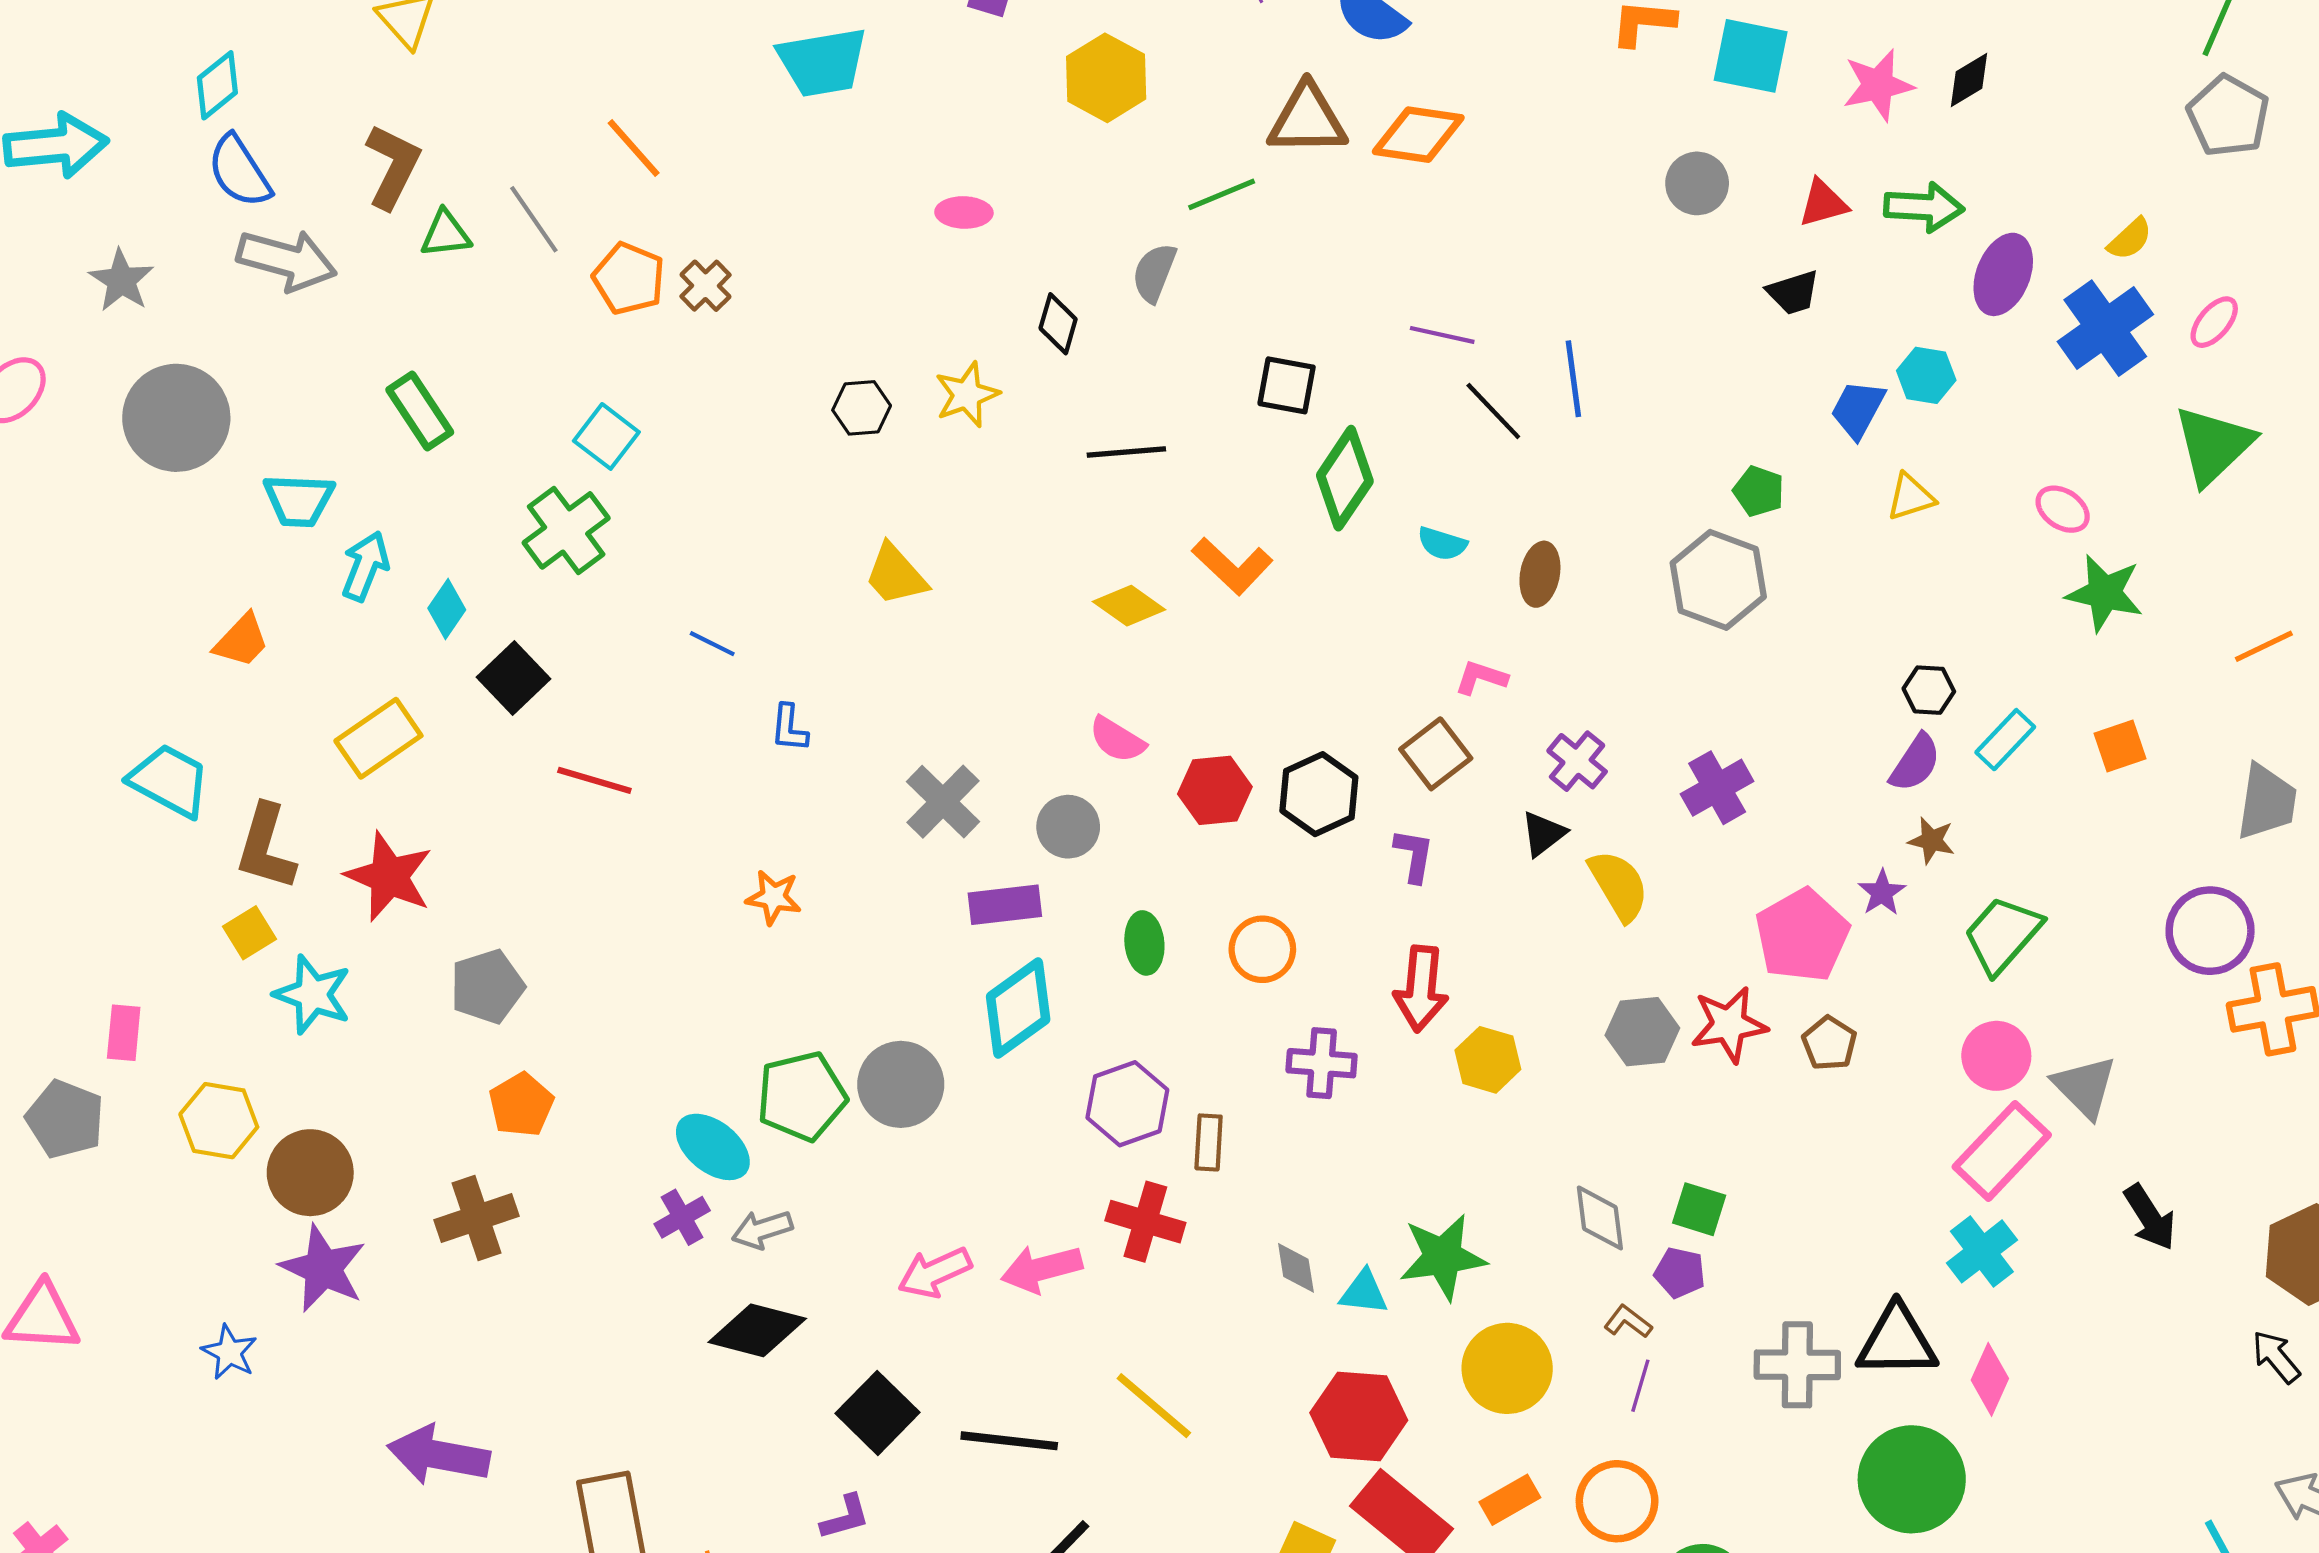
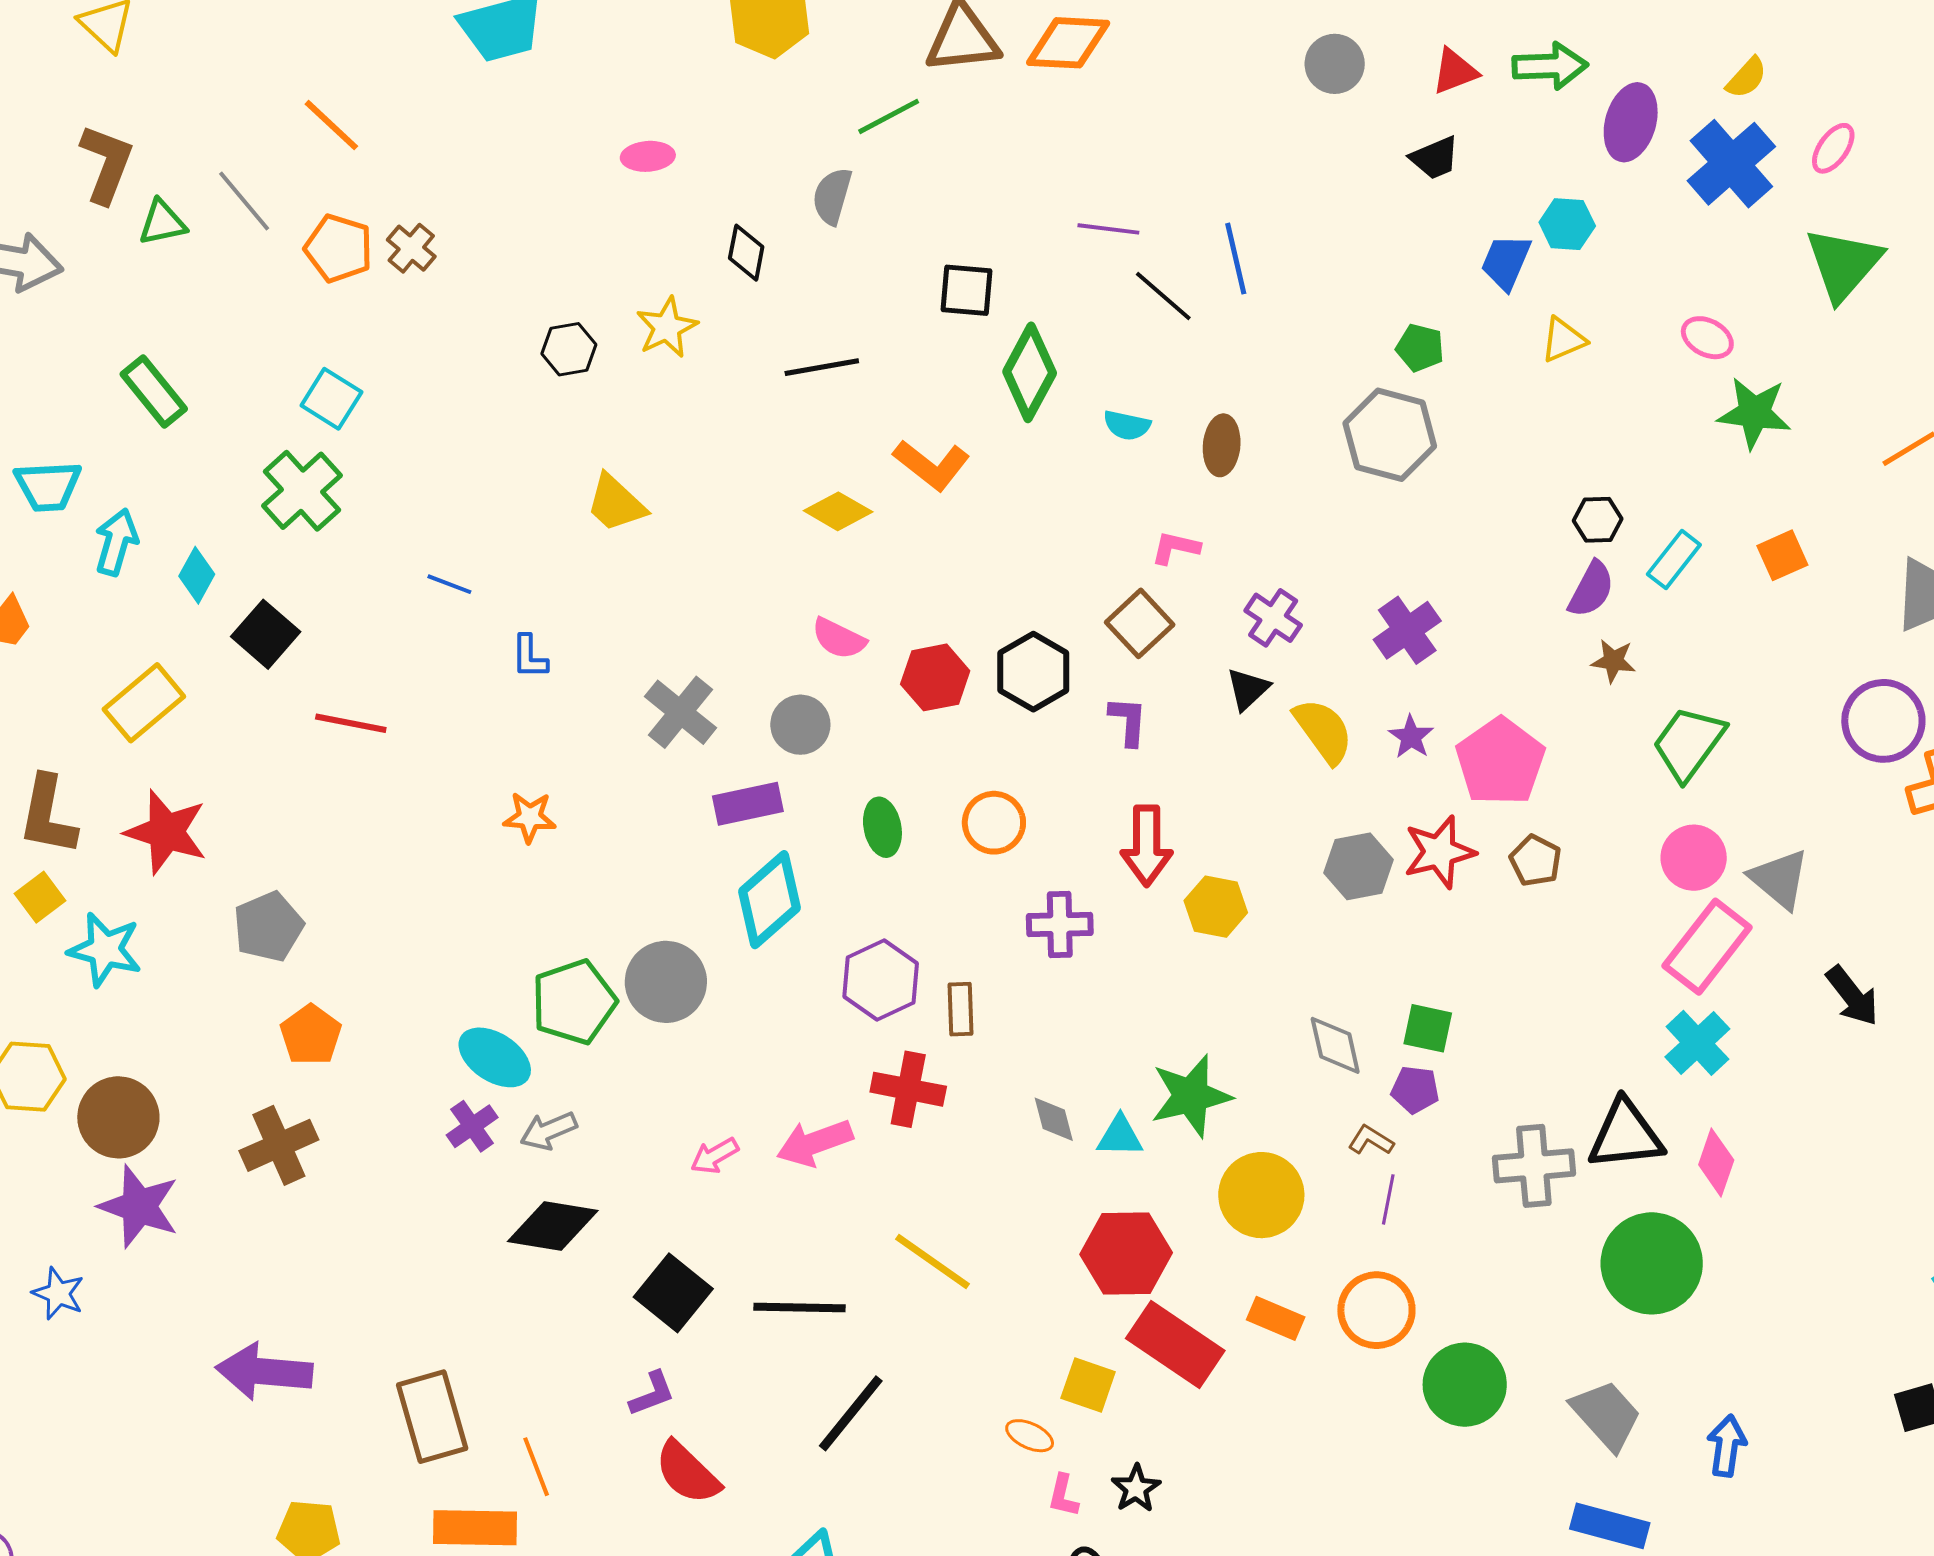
purple star: (1882, 893) -> (1411, 737), moved
pink arrow: (935, 1273) -> (715, 1156), size x0.7
orange rectangle: (1510, 1500) -> (1276, 1318), turned 58

